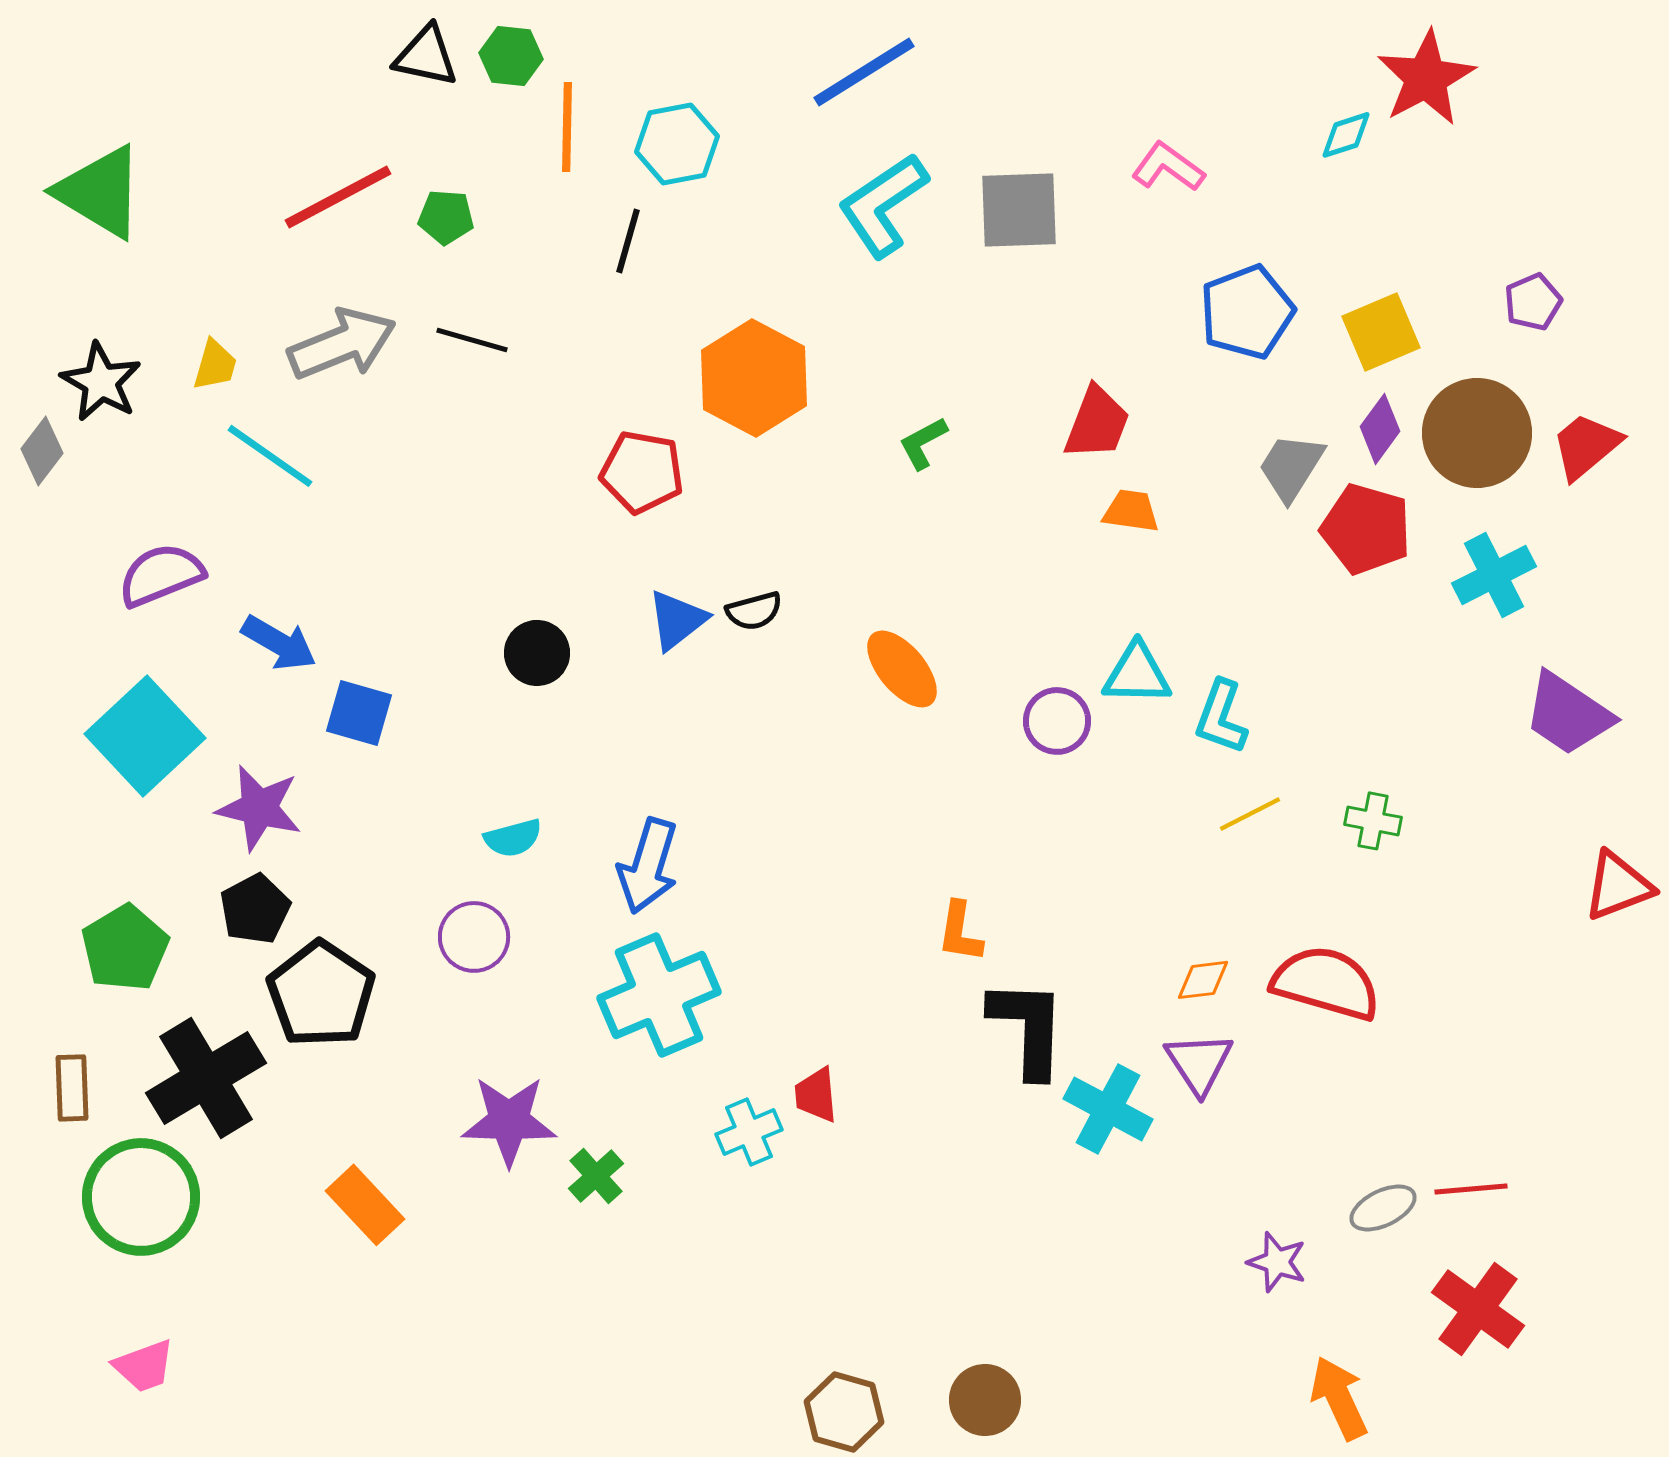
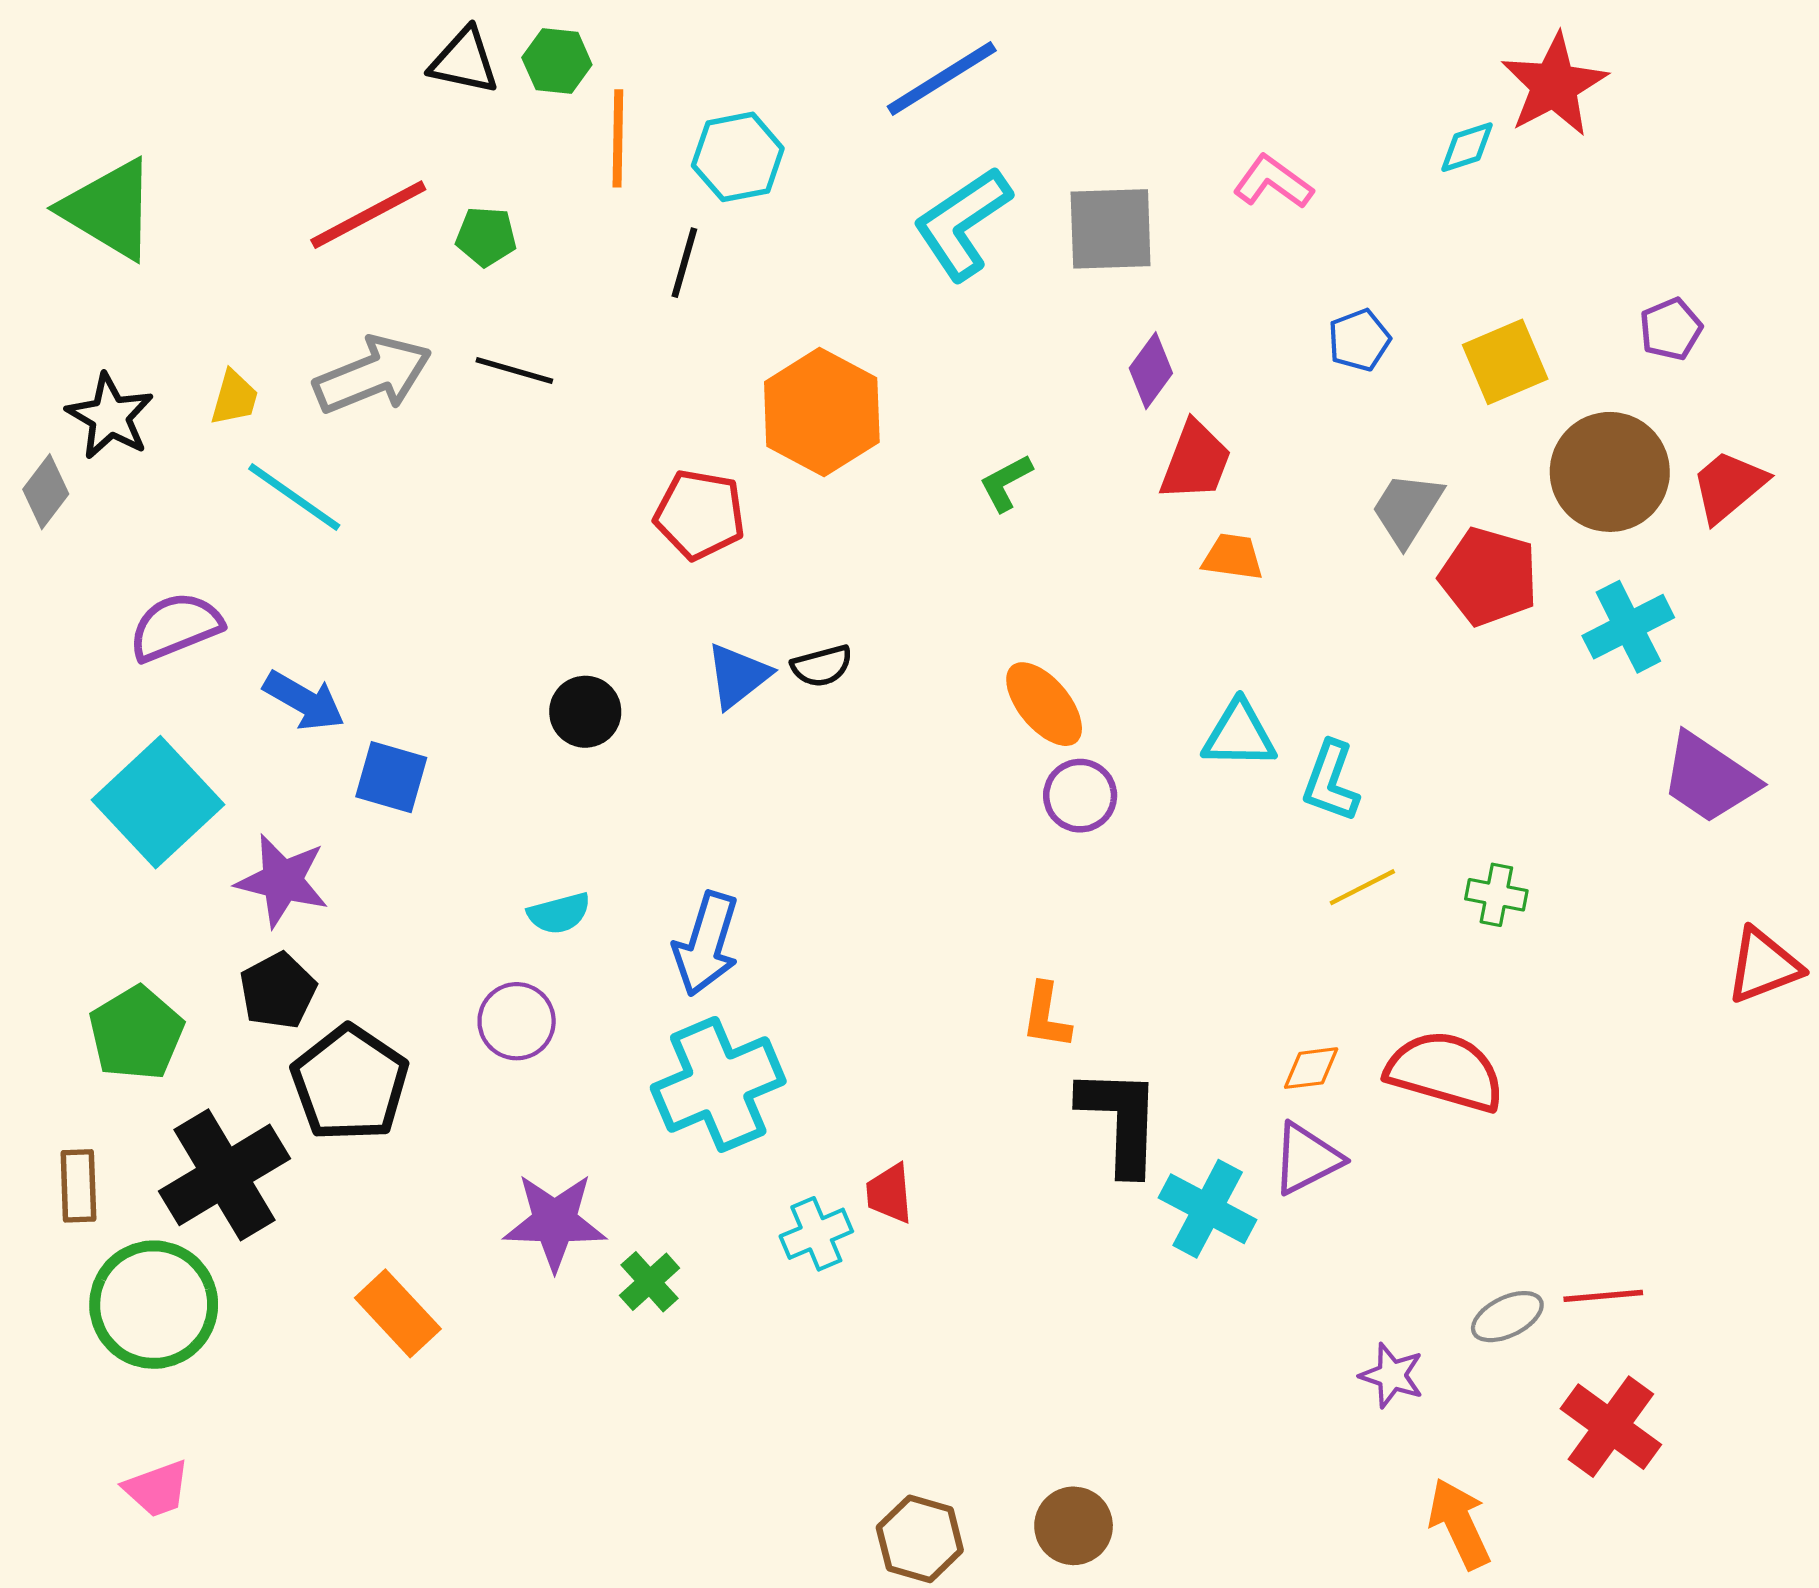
blue pentagon: (1247, 312) -> (1359, 340), size x0.6
purple diamond: (1380, 429) -> (1151, 371), moved
orange ellipse: (902, 669) -> (1044, 704), moved
purple circle: (1057, 721) -> (1080, 796), moved
purple triangle: (1199, 1063) -> (1307, 1159), turned 36

